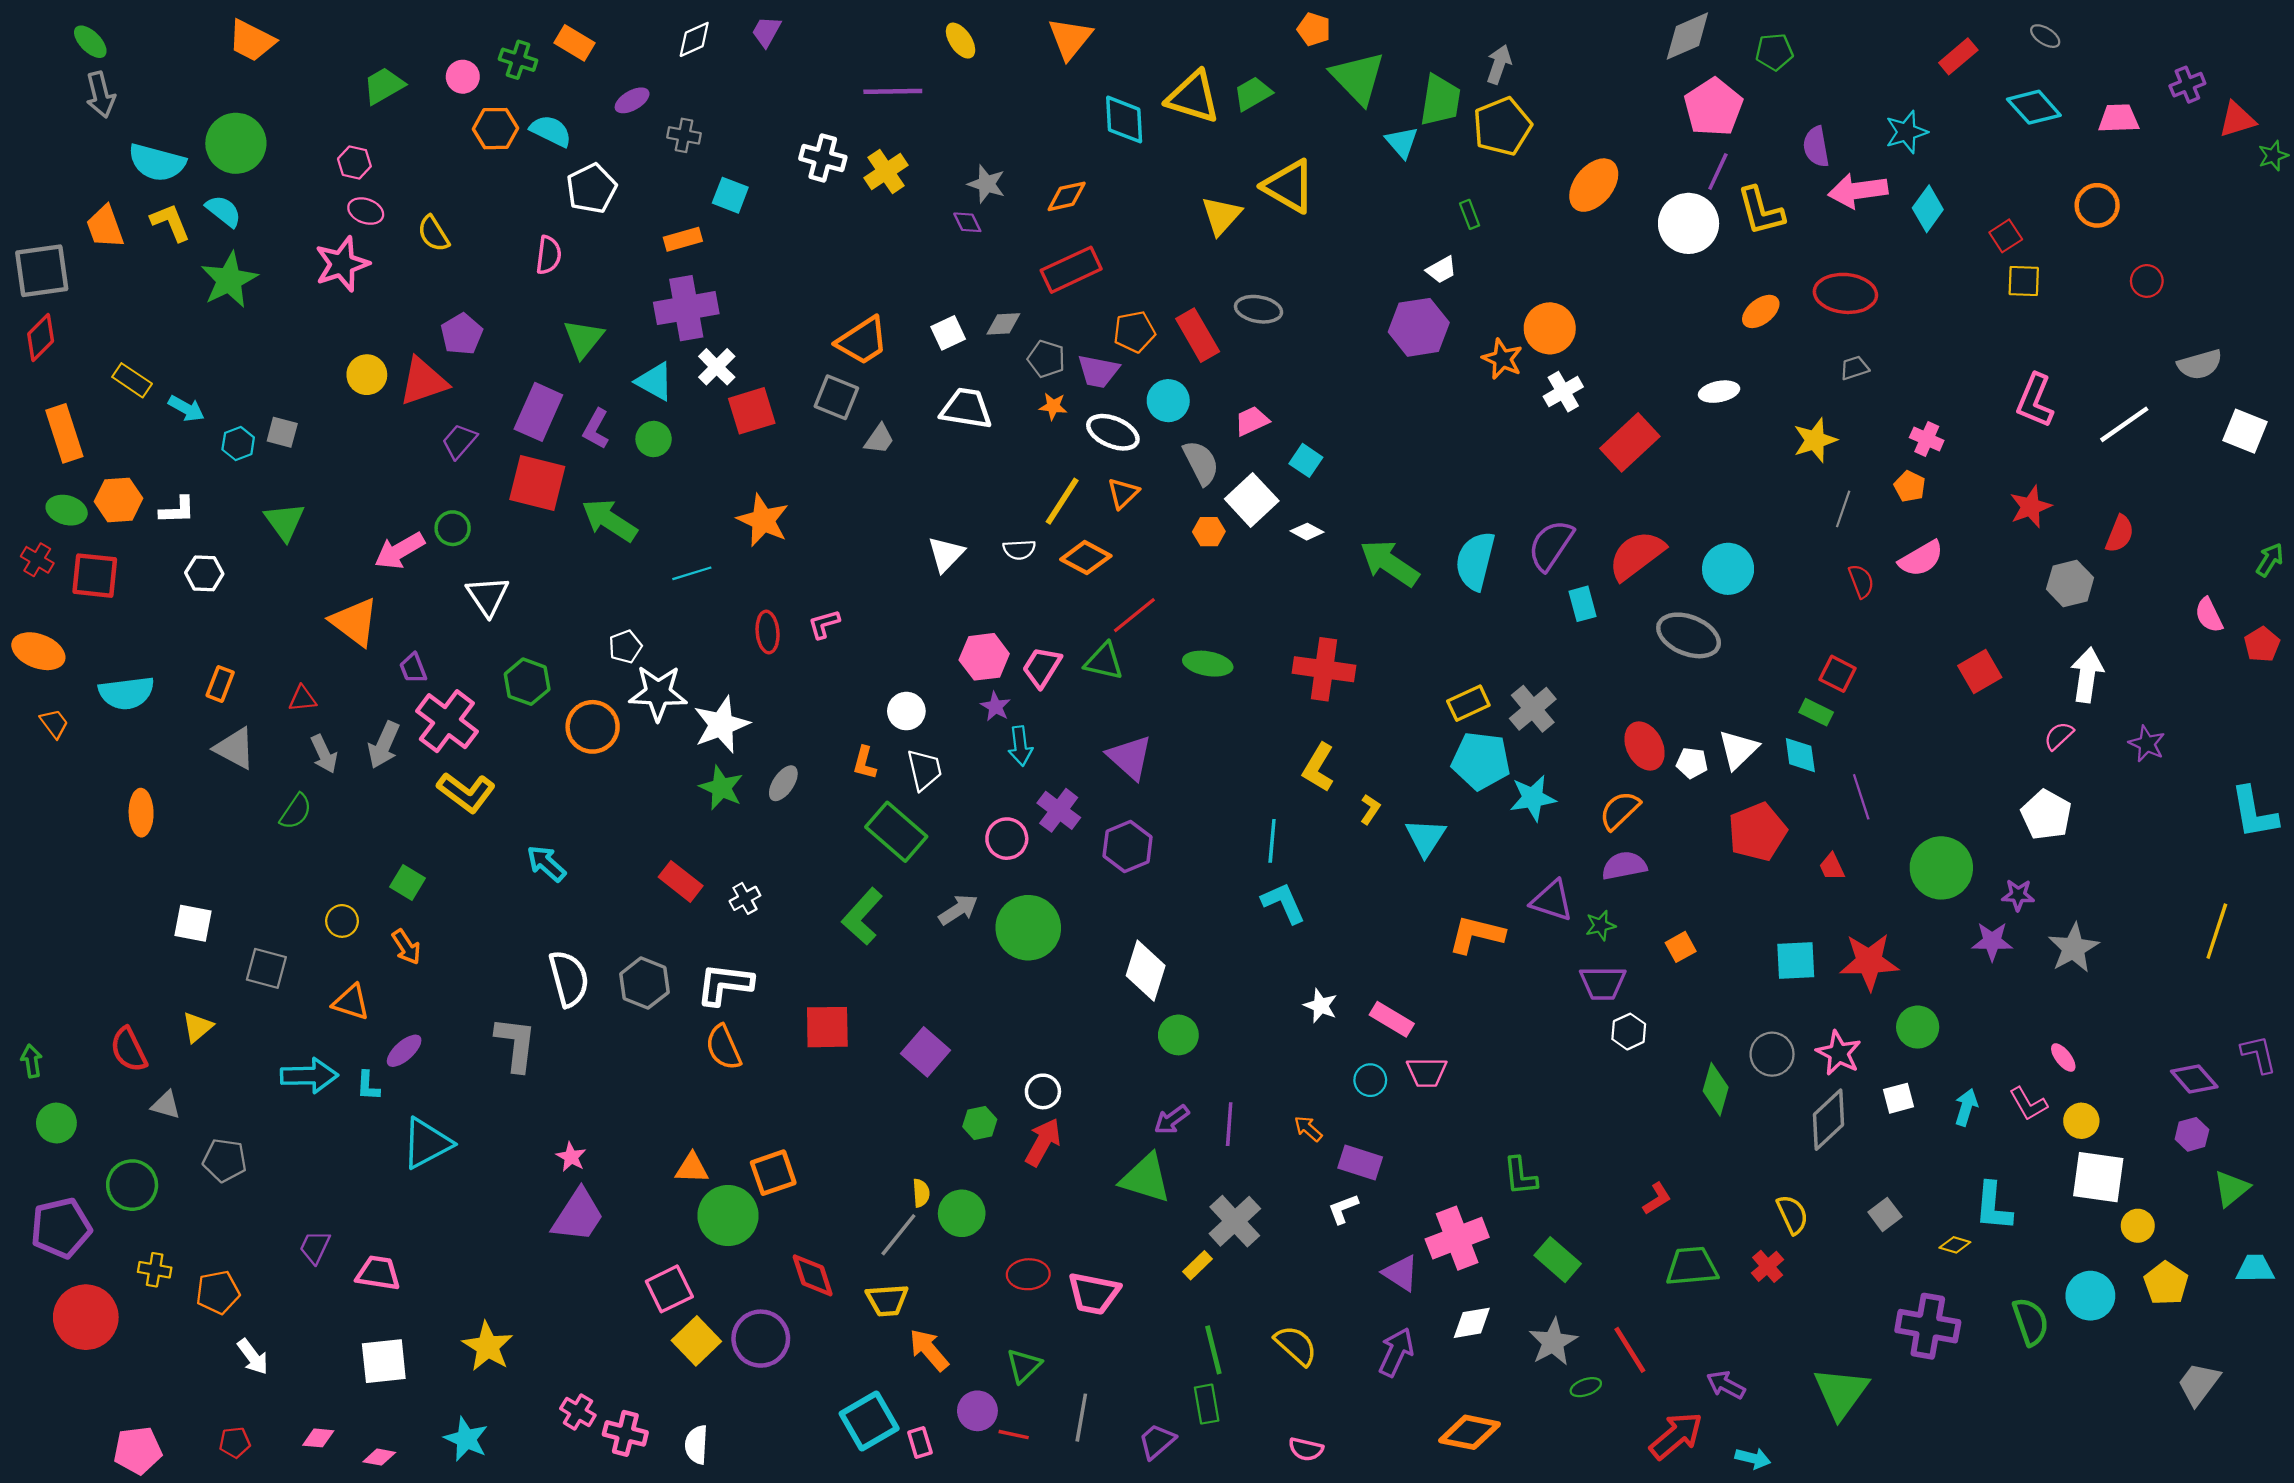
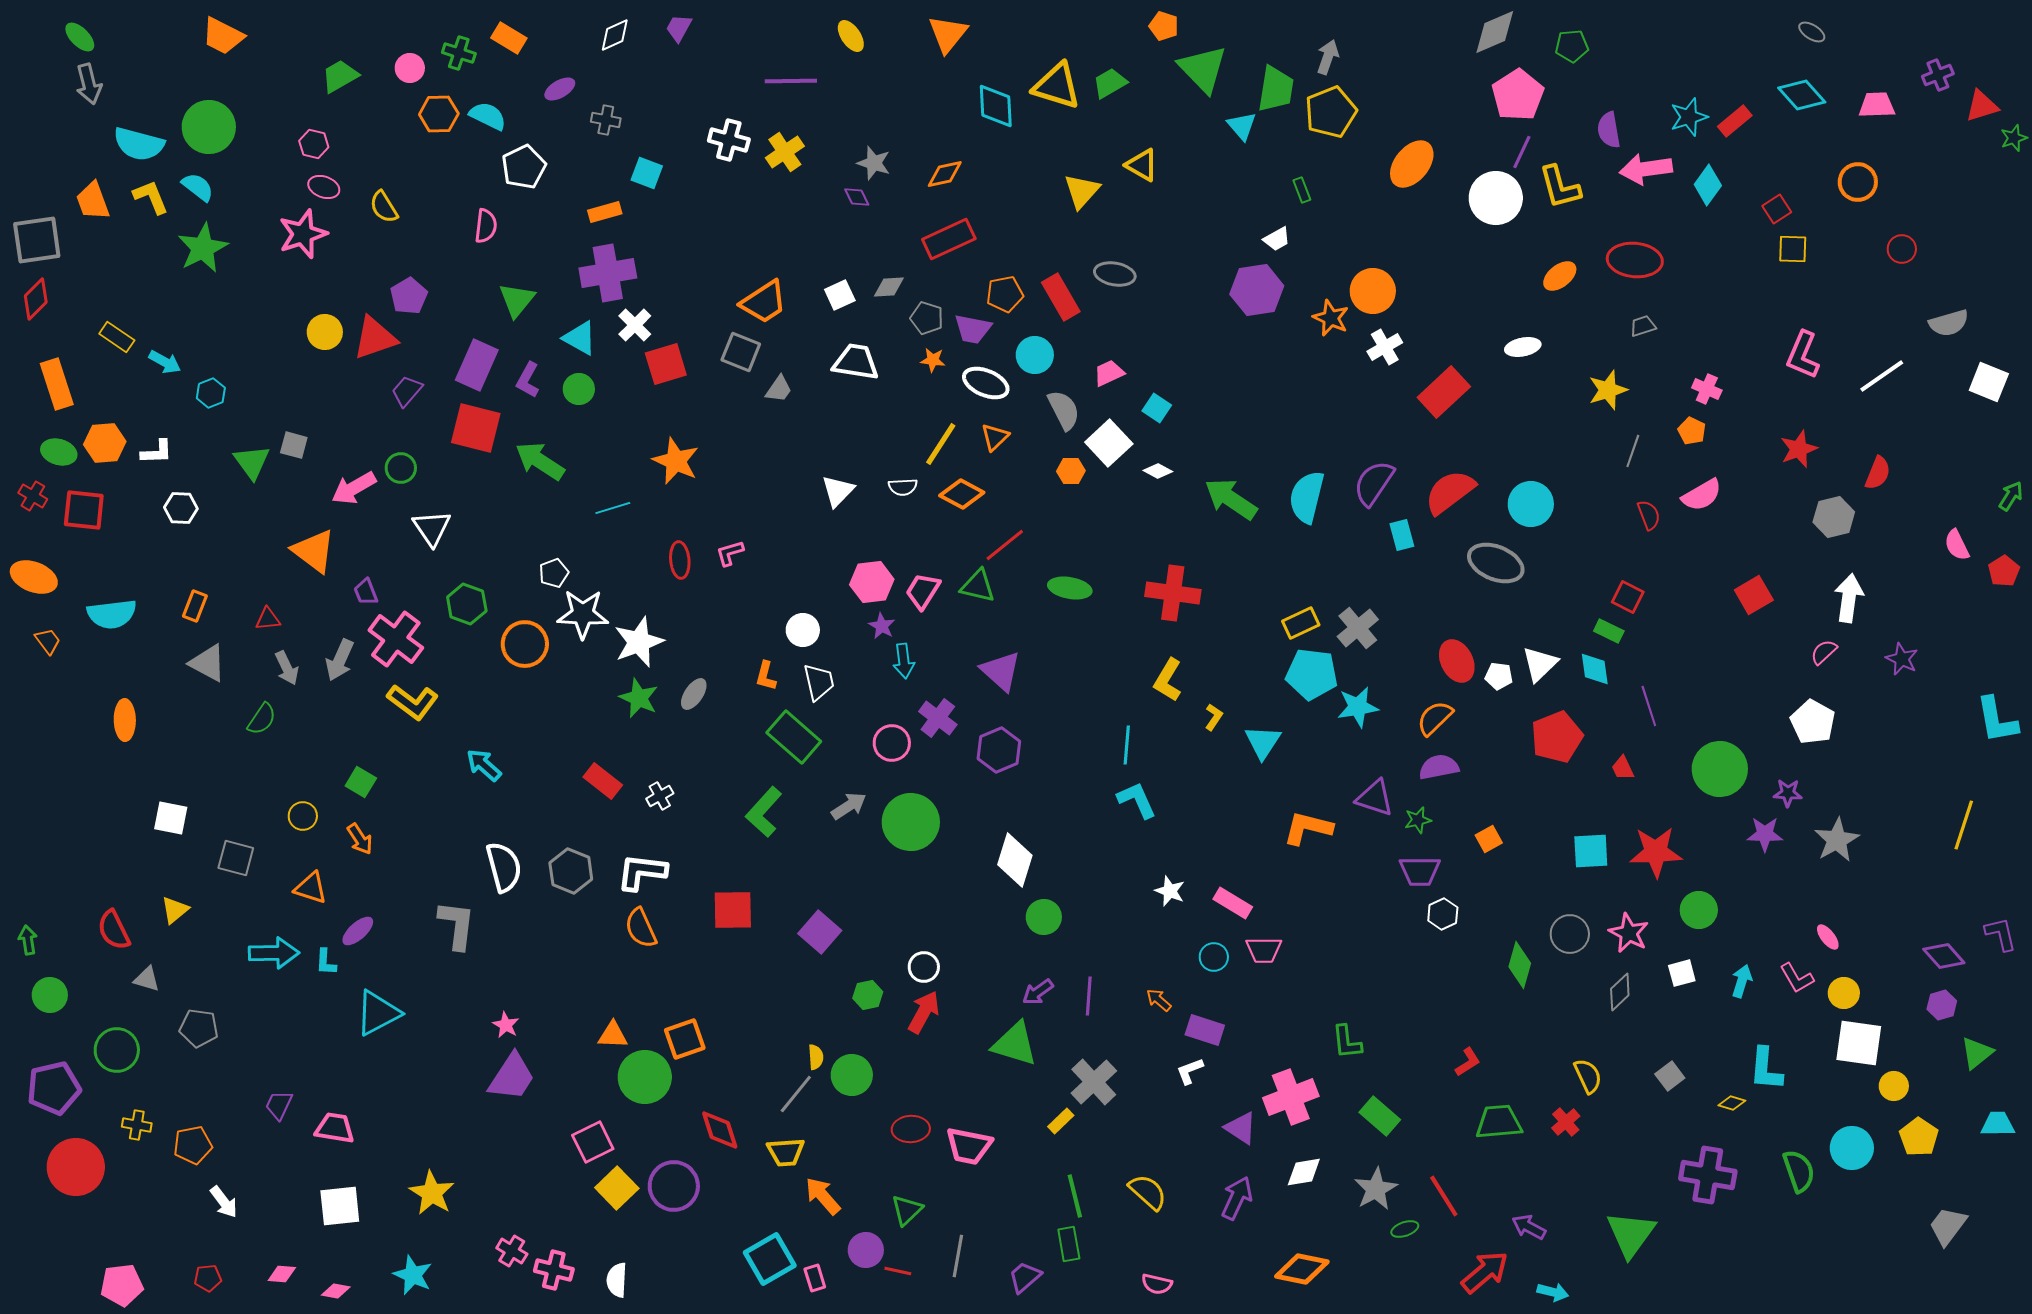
red rectangle: (1958, 56) -> (1735, 121), moved
yellow triangle: (1289, 186) -> (1142, 165), size x0.7
gray square: (282, 432) -> (294, 445), moved
gray diamond: (1828, 1120) -> (1620, 992), size x0.7

